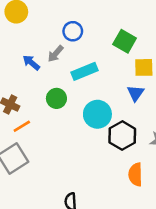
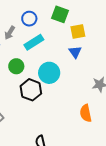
blue circle: (73, 31) -> (29, 19), moved
black hexagon: (122, 136) -> (31, 90), moved

